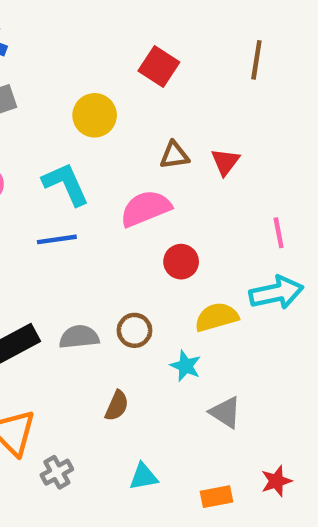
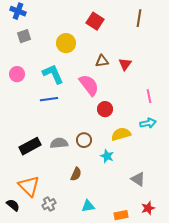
pink semicircle: (146, 208) -> (89, 85), turned 75
cyan arrow: (276, 293) -> (148, 123), size x0.7
gray triangle: (225, 412) -> (138, 179), moved

